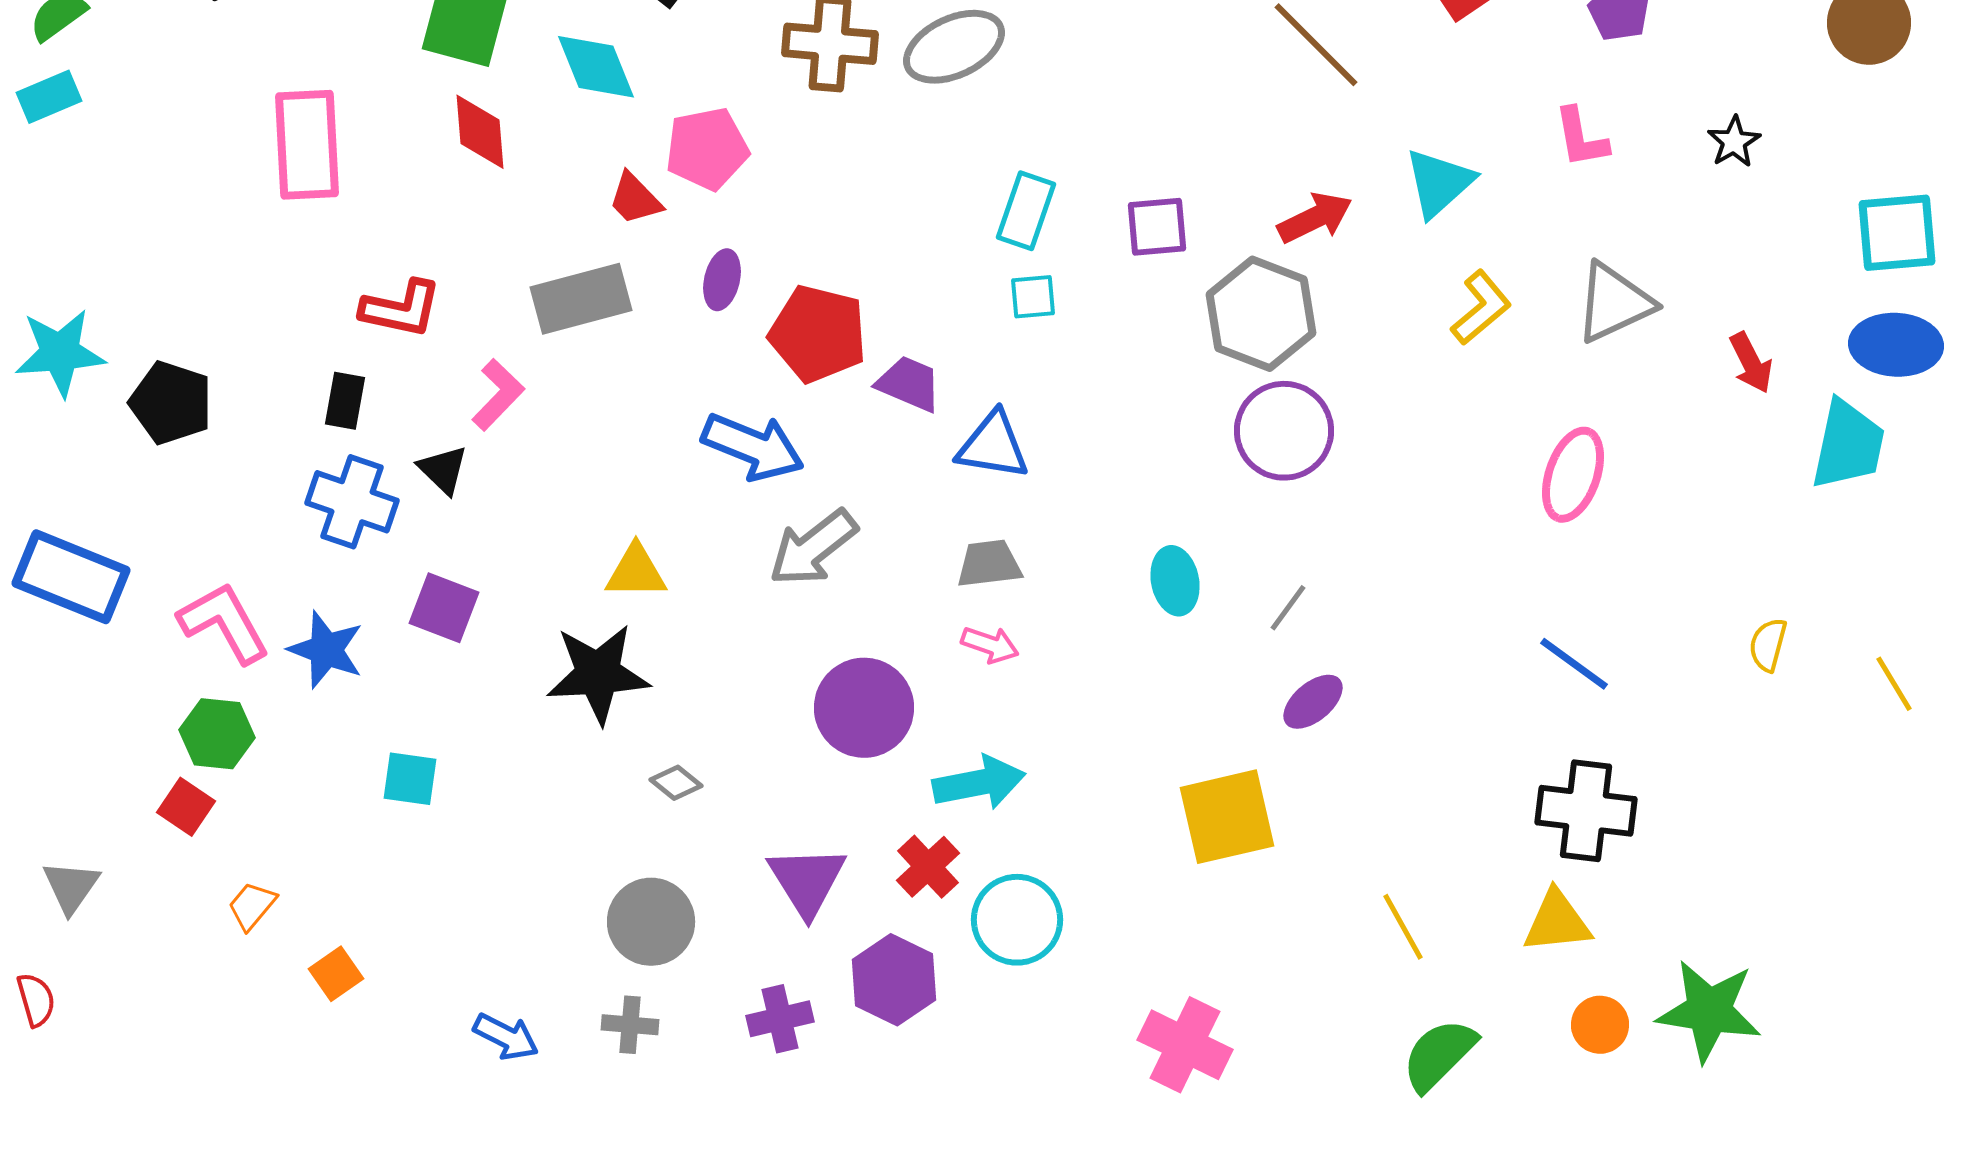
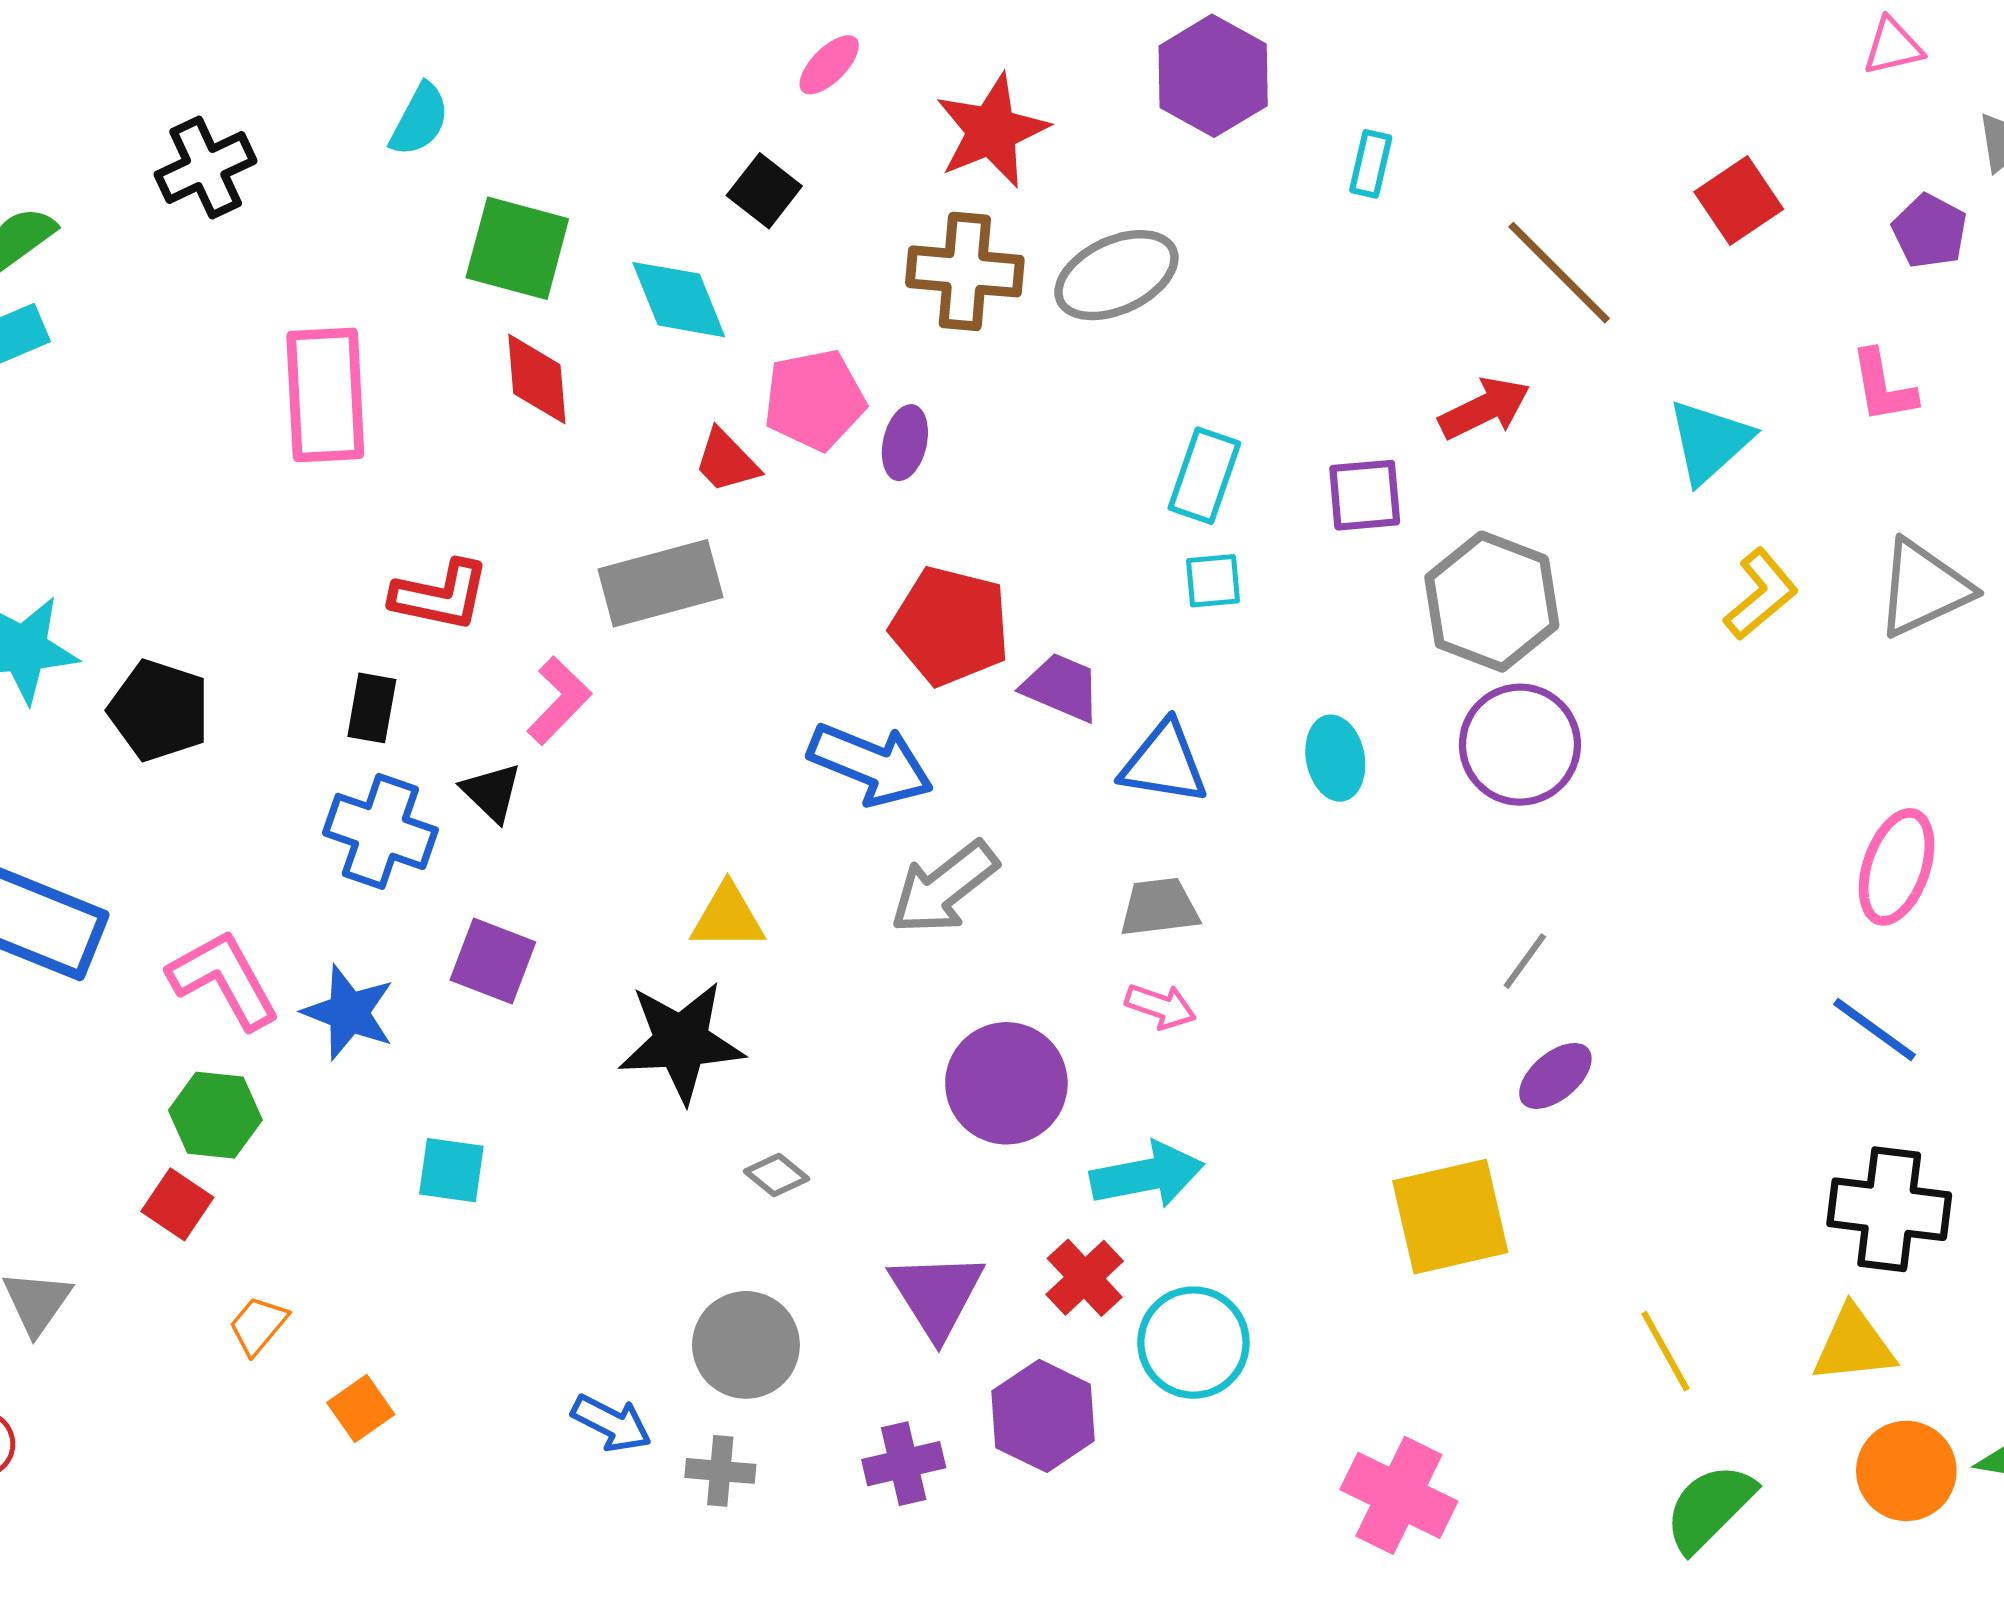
red arrow: (1315, 218) -> (1484, 408), moved
purple ellipse: (722, 280) -> (905, 443), moved
pink ellipse: (1573, 475) -> (1897, 867), moved
cyan ellipse: (1175, 581) -> (1335, 758), moved
orange circle: (1600, 1025) -> (1906, 1471), size x1.4
blue arrow: (506, 1037) -> (611, 1423), moved

